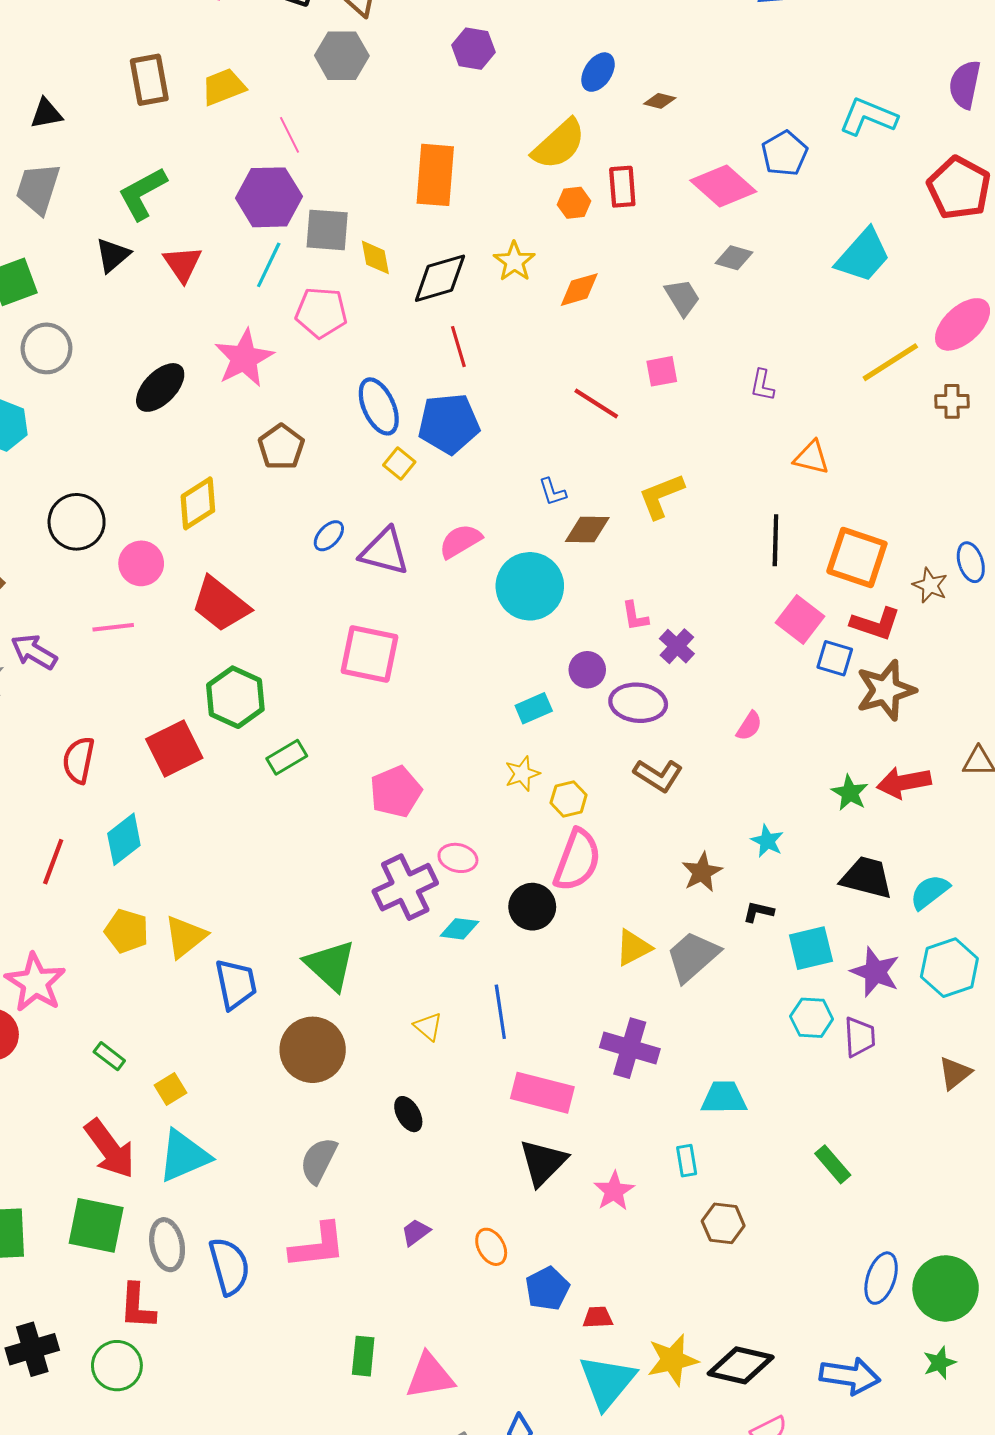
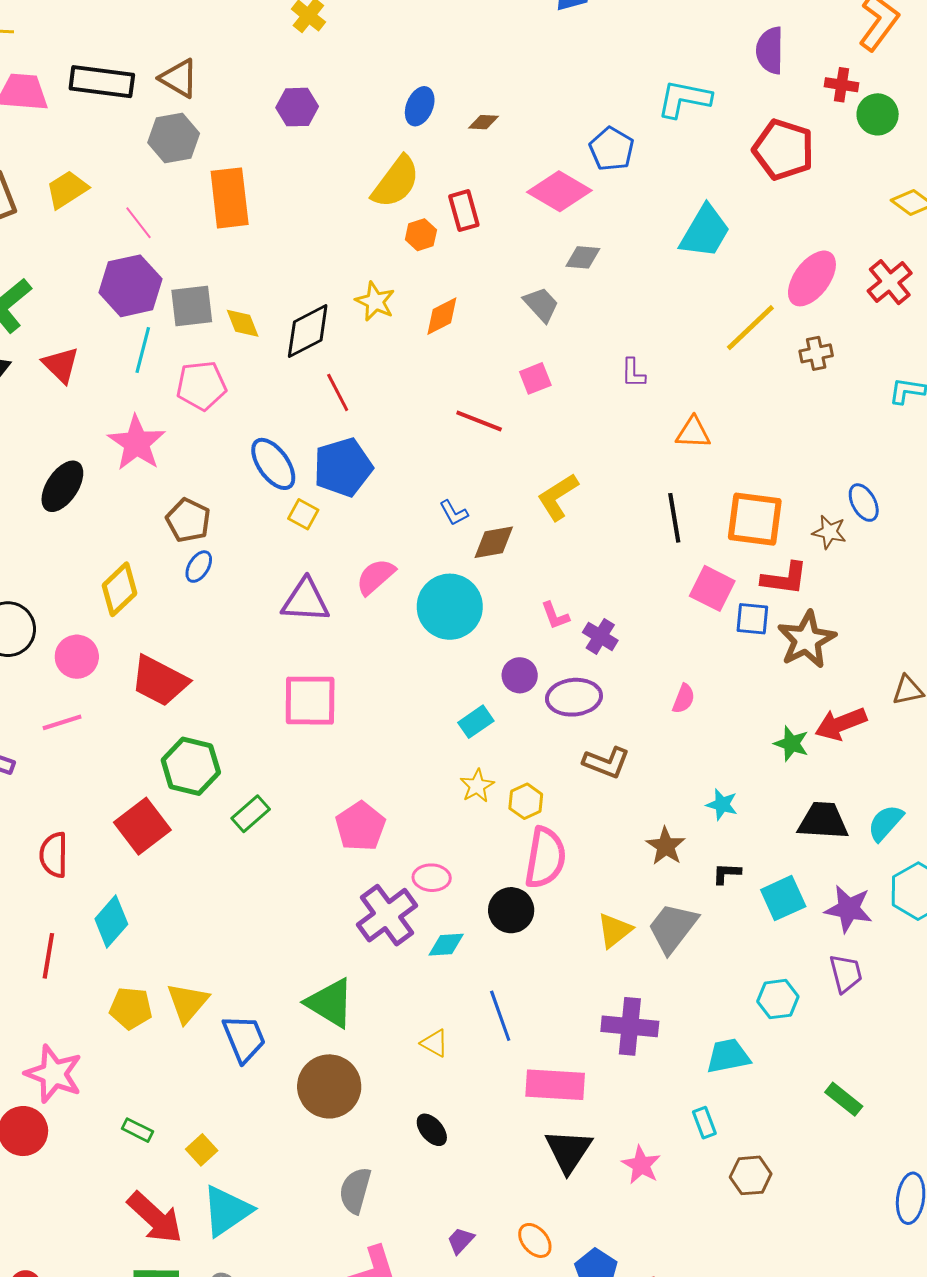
orange rectangle: (435, 175) -> (230, 198), moved
blue ellipse: (329, 536) -> (199, 567), moved
cyan hexagon: (812, 1018) -> (778, 999), moved

